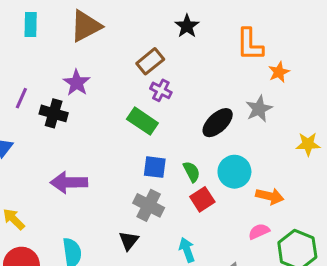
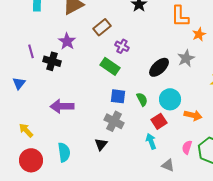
brown rectangle: (150, 61) -> (102, 27), moved
purple line: (21, 98) -> (31, 51), turned -40
red square: (202, 199) -> (159, 121), moved
pink semicircle: (259, 231) -> (187, 147), moved, turned -48
cyan arrow: (187, 250) -> (151, 141), moved

